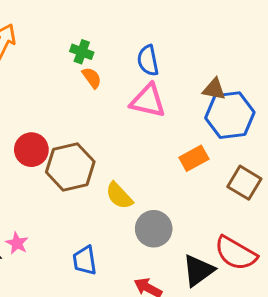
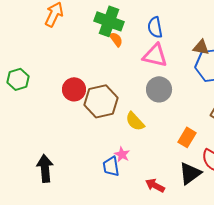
green cross: (82, 52) -> (109, 21), size x1.8
orange rectangle: (194, 158) -> (187, 137), moved, turned -30
gray circle: (154, 229) -> (159, 89), moved
pink star: (17, 243) -> (122, 154), moved

